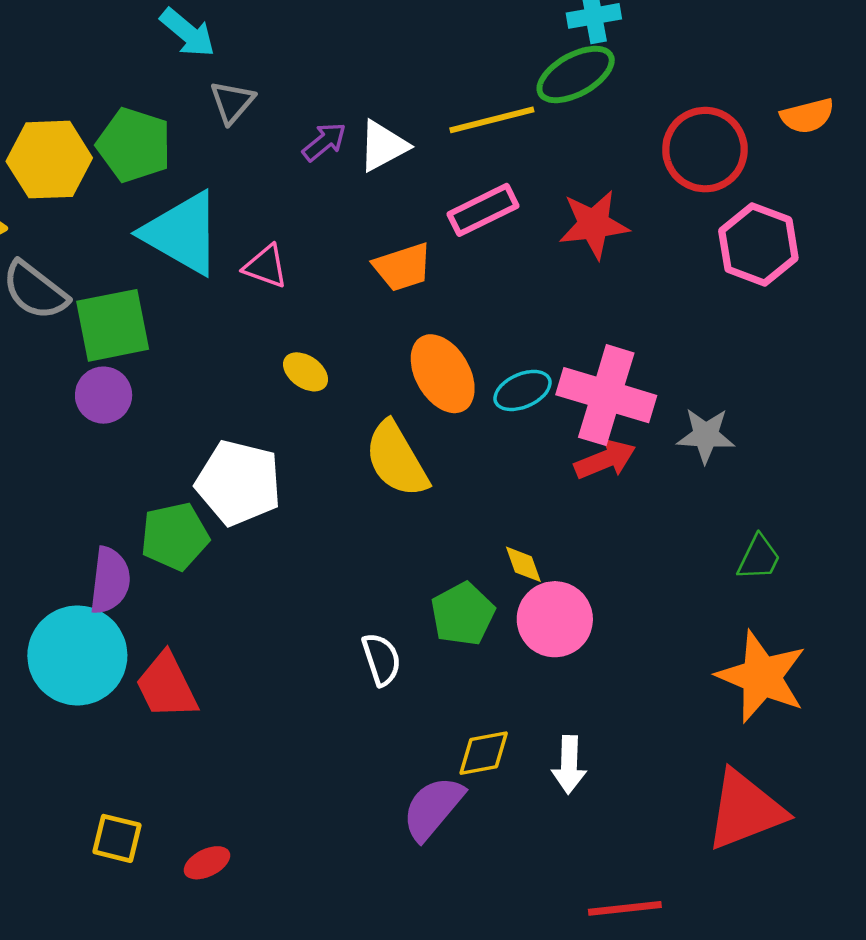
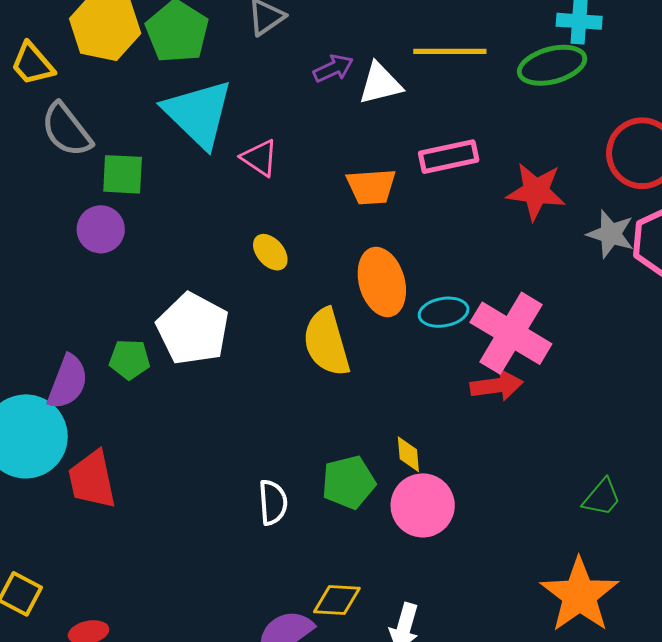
yellow line: (492, 120) -> (450, 51), moved
green square: (113, 325) -> (123, 174), size x0.7
gray star: (706, 435) -> (611, 234), moved
green pentagon: (175, 536) -> (130, 359), size x0.7

